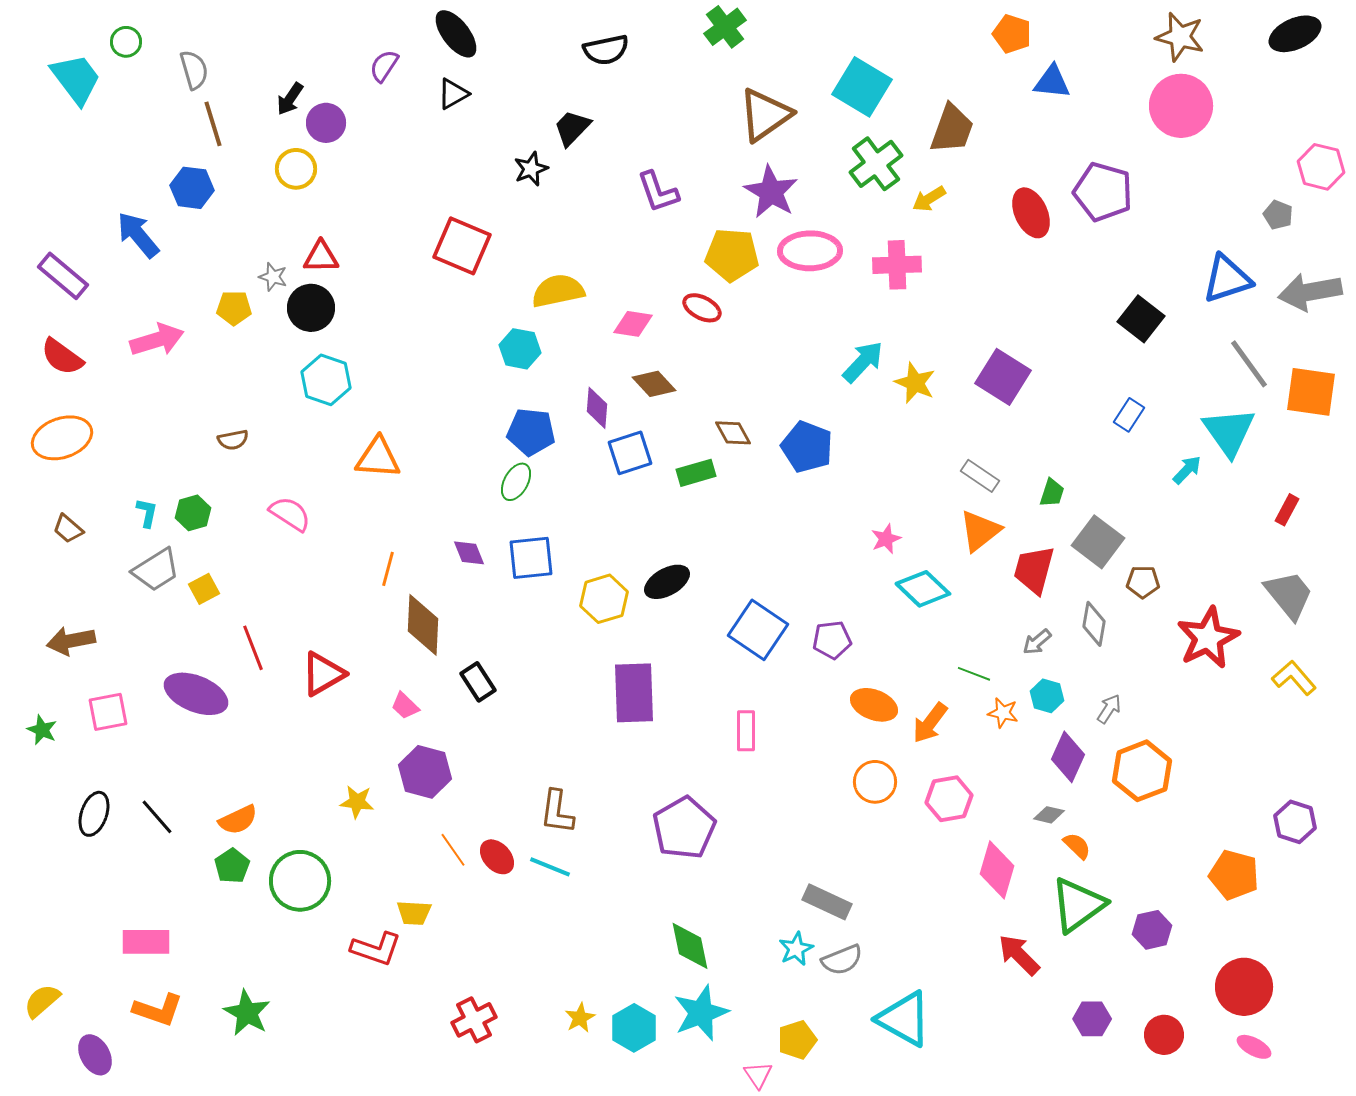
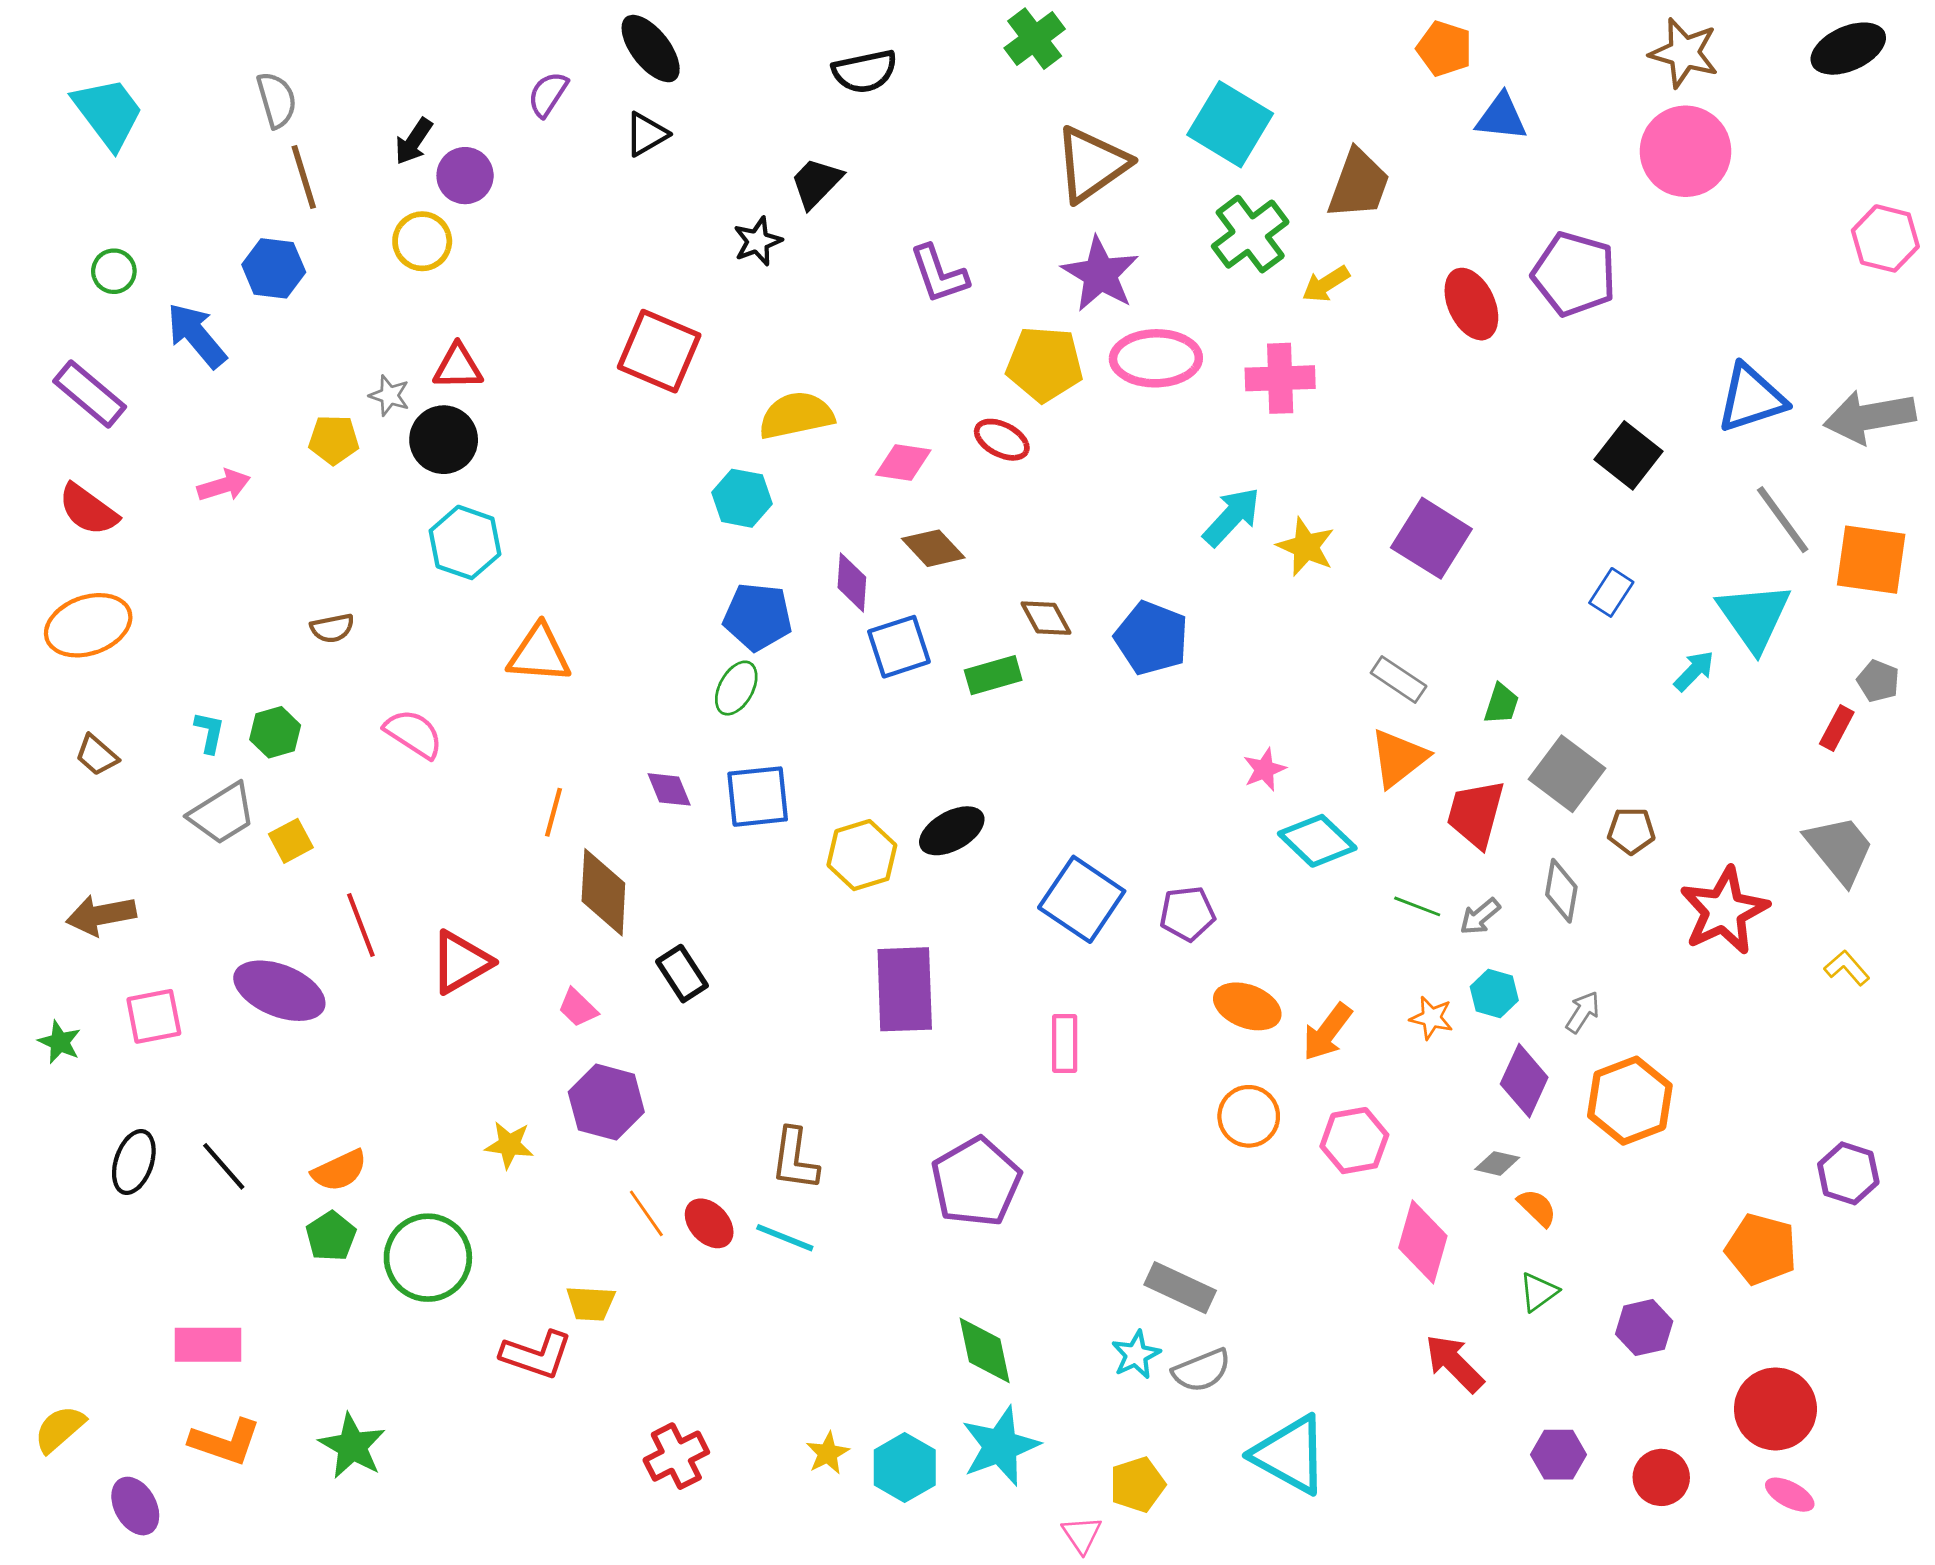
green circle: (126, 42) -> (114, 271), moved
gray pentagon: (1278, 215) -> (1878, 681), moved
pink arrow: (157, 340) -> (224, 485), size x0.7
green line: (974, 674) -> (1417, 906), moved
yellow L-shape: (1294, 678) -> (1847, 968), size x0.7
green triangle: (1078, 905) -> (1538, 1292), size x0.5

